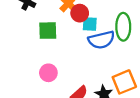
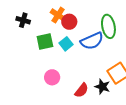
cyan square: (90, 24) -> (66, 44), moved, turned -32

